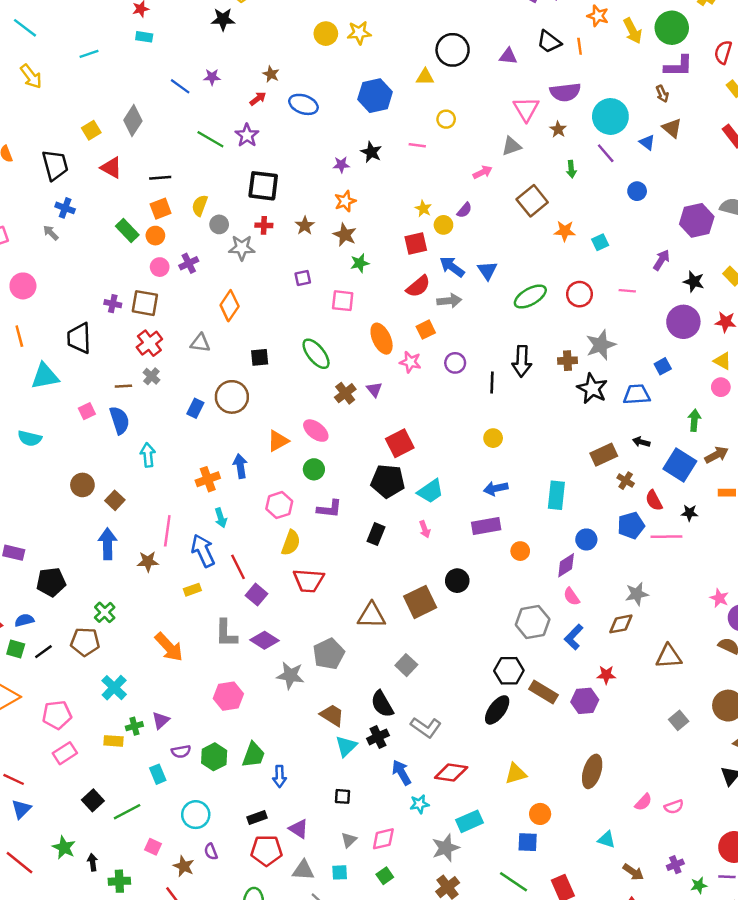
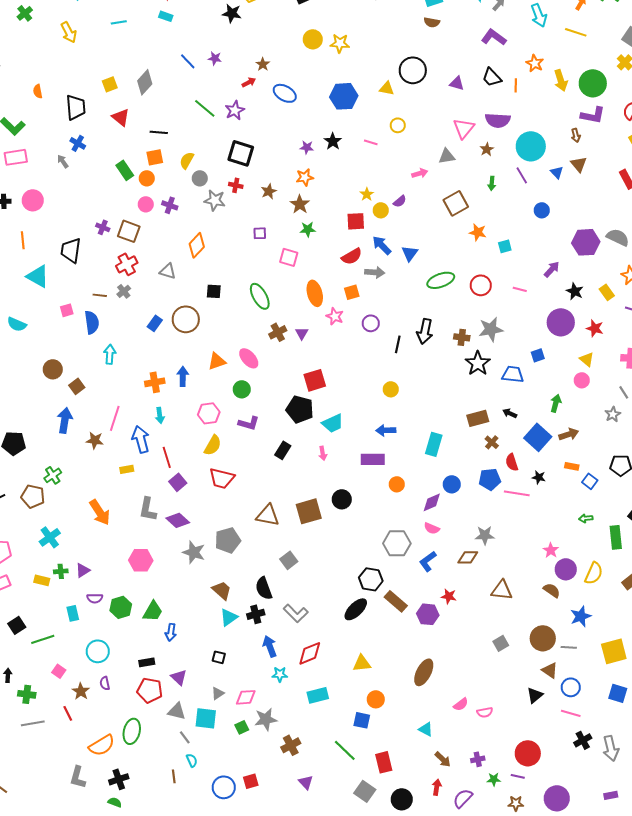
purple cross: (189, 263) -> (170, 205), turned 35
cyan triangle: (45, 376) -> (38, 276), turned 30
pink semicircle: (572, 597) -> (432, 528), turned -42
red diamond: (451, 772) -> (310, 653), turned -40
gray star: (446, 848) -> (266, 719), moved
cyan square: (340, 872) -> (206, 718), size x1.6

